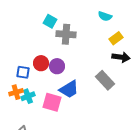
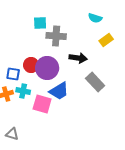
cyan square: (50, 21) -> (40, 23), turned -32
black arrow: (121, 57) -> (78, 58), moved
purple circle: (57, 66) -> (47, 68), size x1.5
cyan cross: (28, 96) -> (23, 91), moved, turned 32

